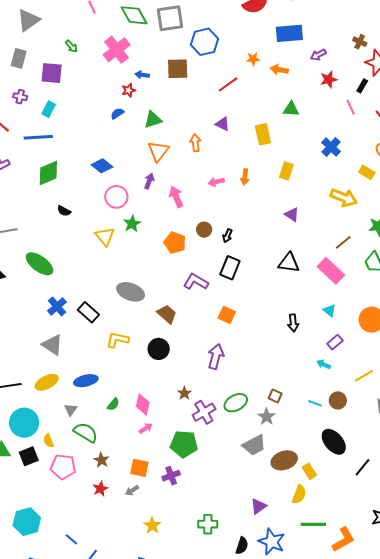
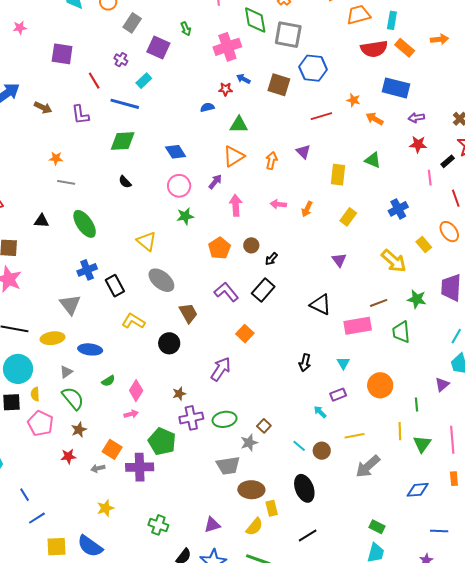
yellow triangle: (105, 236) -> (147, 241), moved, turned -30
pink rectangle: (331, 271) -> (358, 326), turned -72
black line: (362, 467) -> (308, 535), moved
purple cross: (171, 476) -> (140, 467), size x1.5

